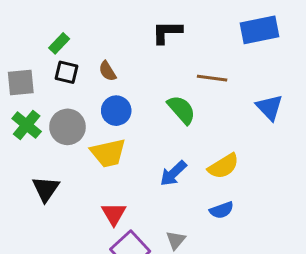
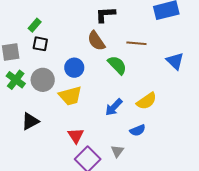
brown semicircle: (107, 71) -> (96, 41), moved, size x1.5
black triangle: (46, 189) -> (30, 121), turned 30
blue semicircle: (222, 210) -> (138, 130), moved

